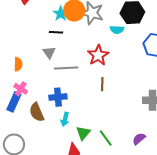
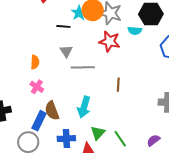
black line: (56, 32) -> (63, 26), moved
red star: (98, 55) -> (110, 41), moved, turned -30
blue cross: (58, 97) -> (66, 139), moved
blue rectangle: (14, 102) -> (39, 121), moved
cyan arrow: (65, 119) -> (84, 107), moved, size x1.5

